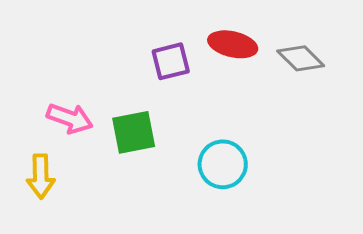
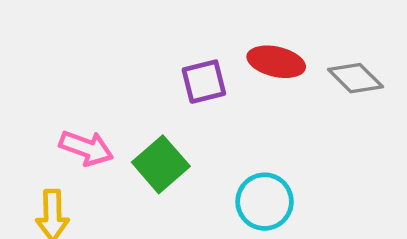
green square: (134, 132) -> (161, 164), turned -30

